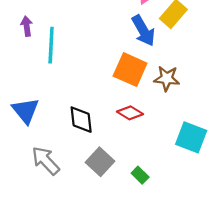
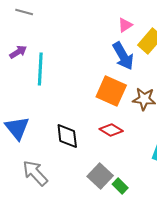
purple arrow: (27, 26) -> (18, 52), turned 66
gray square: (100, 162) -> (100, 176), moved

